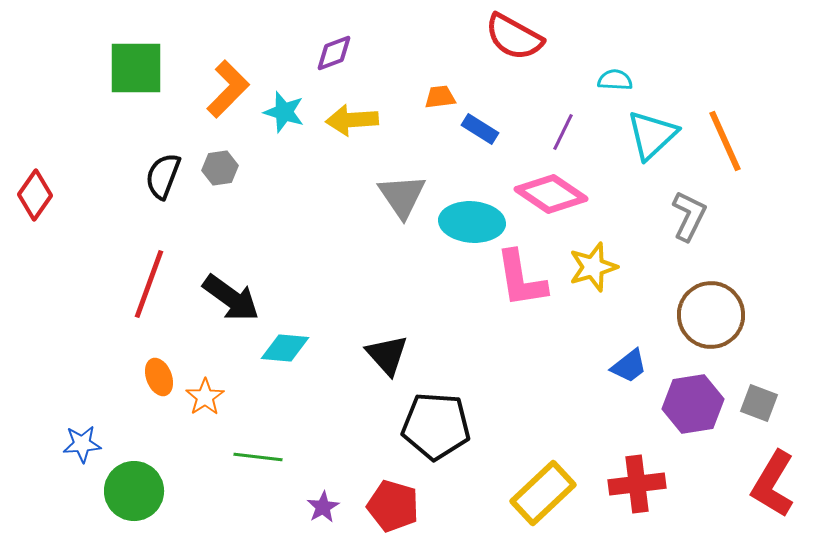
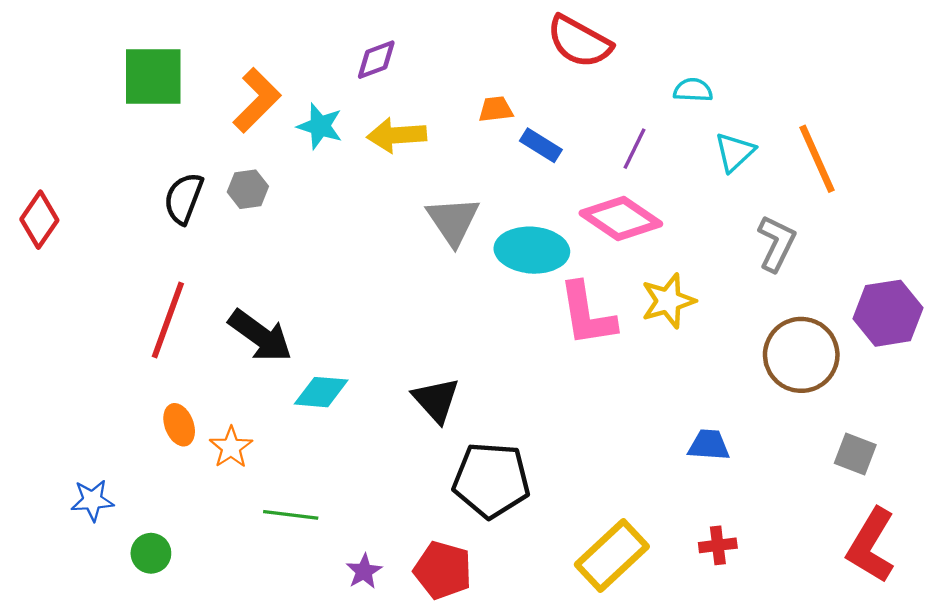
cyan triangle: (652, 135) -> (735, 152), size x0.7
blue trapezoid: (629, 366) -> (709, 445), moved, turned -138
purple hexagon: (693, 404) -> (888, 313), moved
red cross: (637, 484) -> (718, 545), size x0.6
green circle: (134, 491) -> (151, 553), size x0.6

